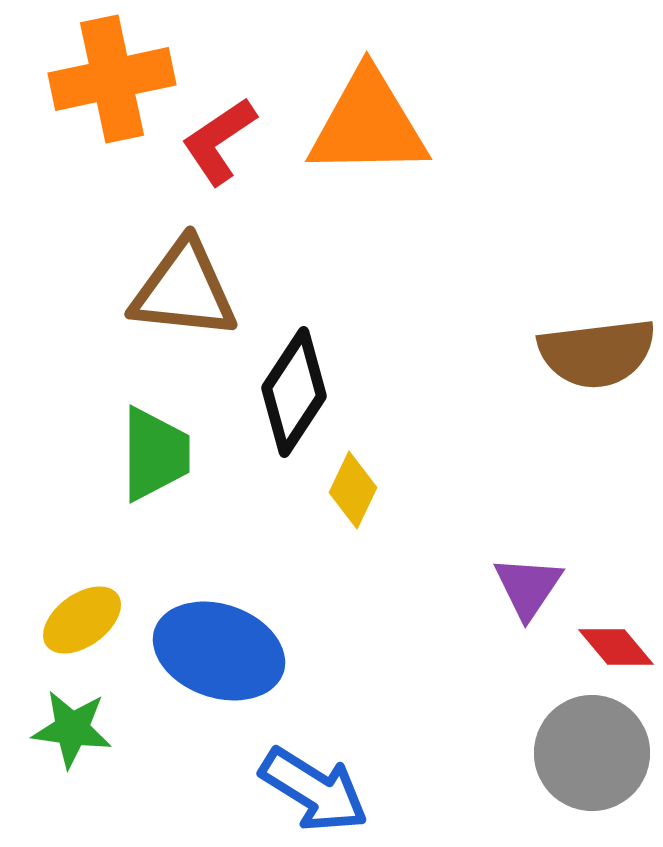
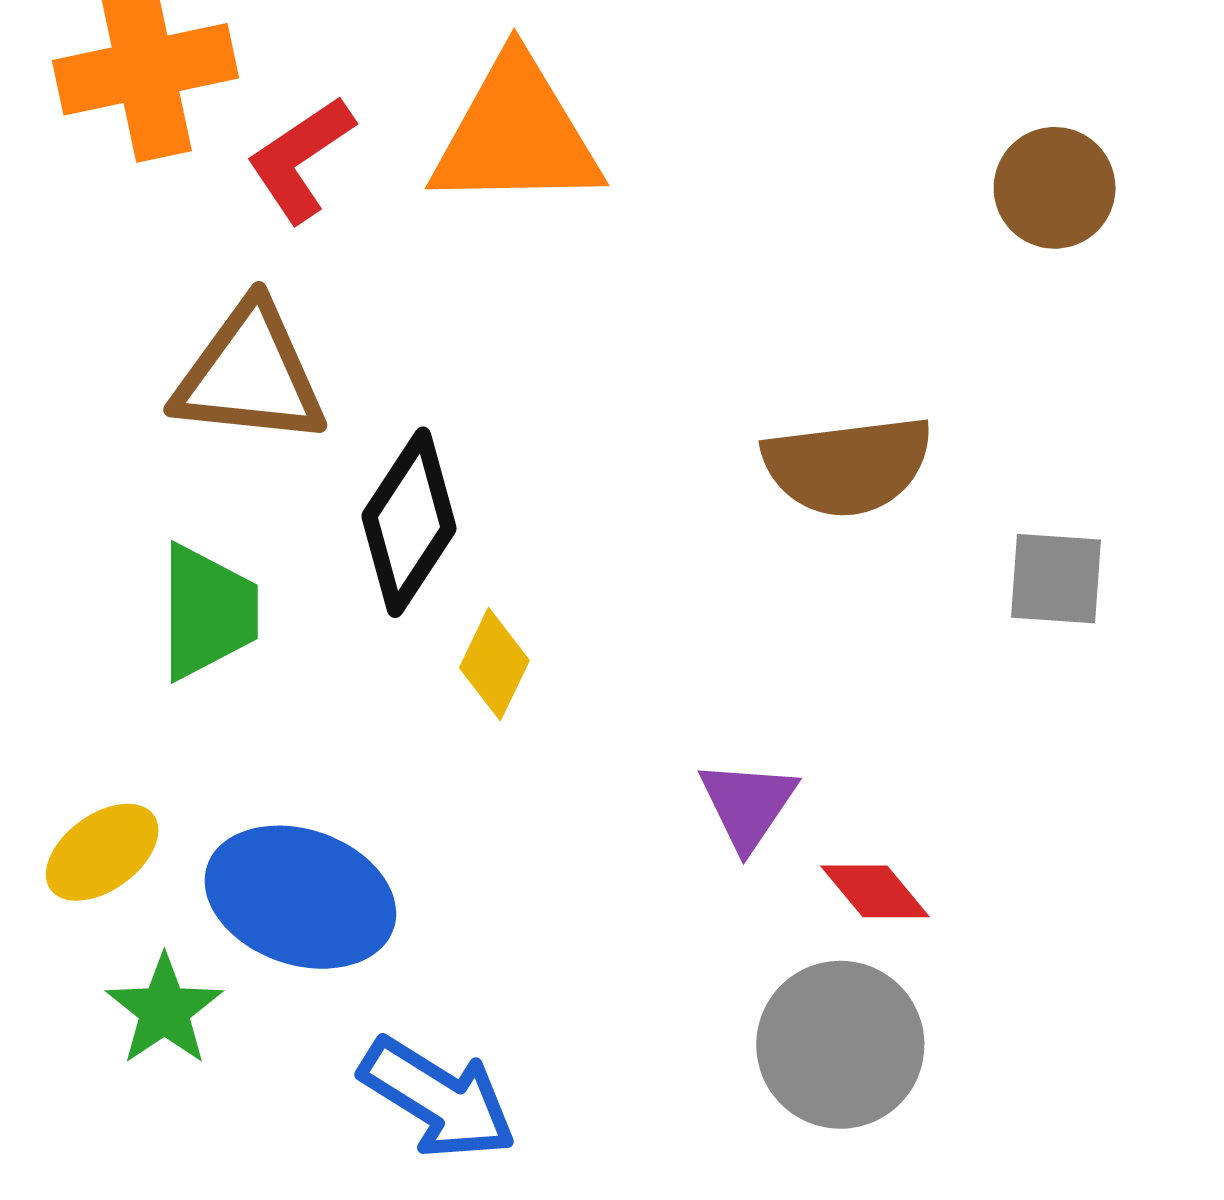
green star: (72, 729) -> (164, 1010), moved, turned 30

